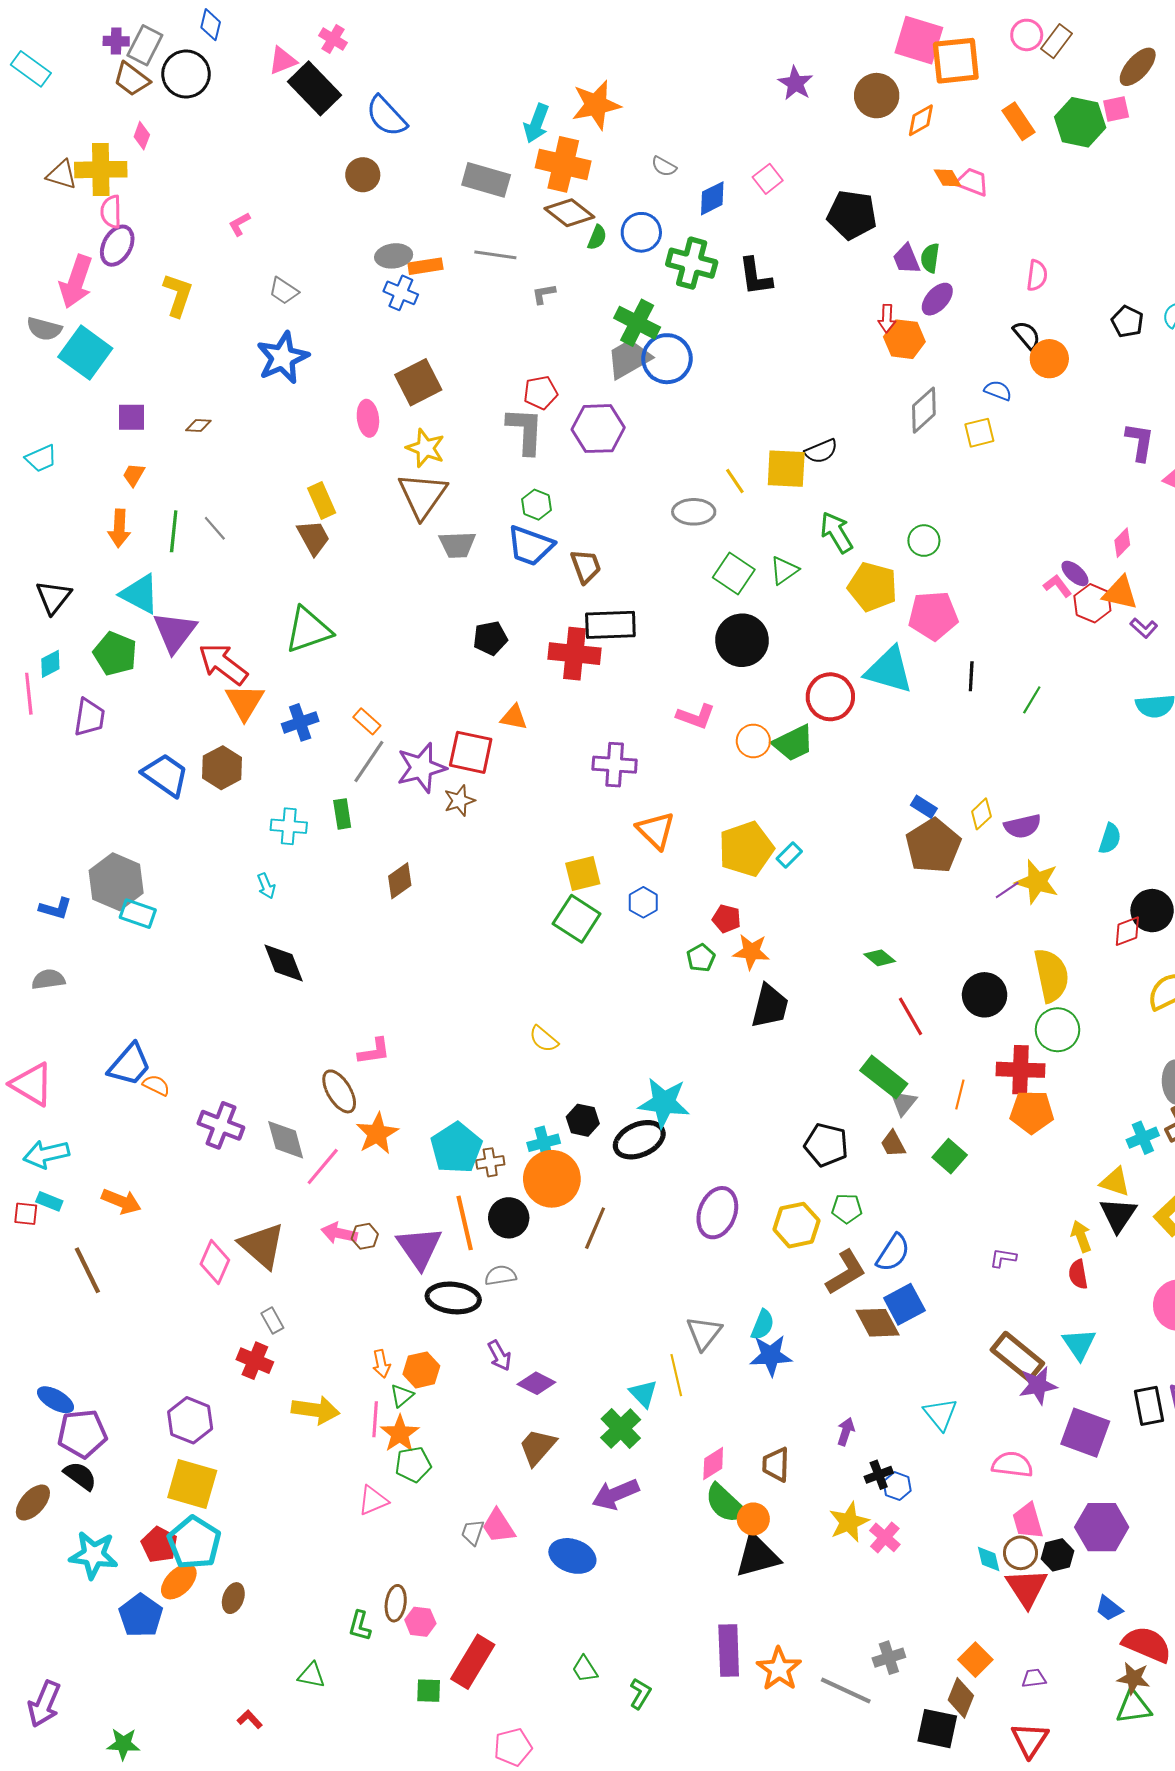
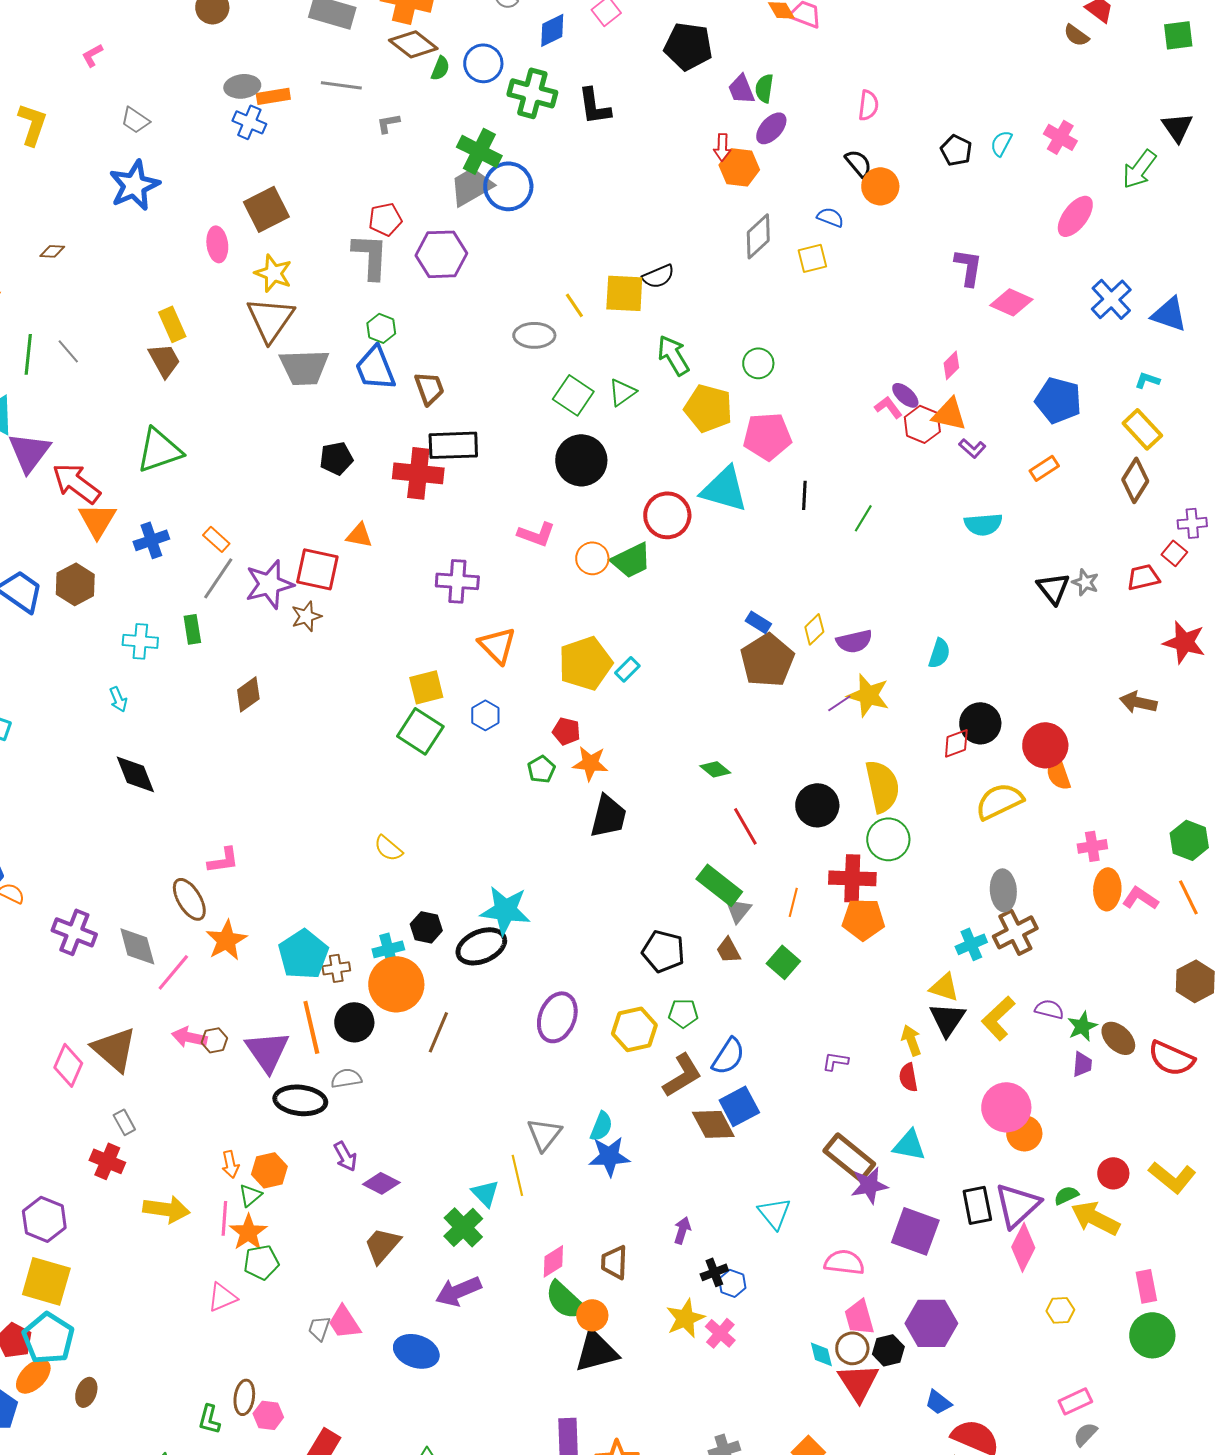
gray trapezoid: (457, 545) -> (304, 367), size x1.4
blue trapezoid: (530, 546) -> (375, 368), turned 48
cyan triangle: (1079, 1344) -> (909, 1145), turned -45

